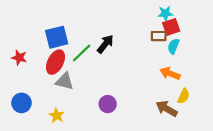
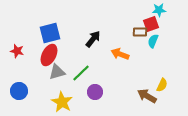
cyan star: (165, 13) -> (159, 10), moved
green line: (82, 53) -> (81, 73), moved
orange arrow: (170, 73) -> (120, 54), moved
gray triangle: (65, 81) -> (57, 72), turned -30
yellow star: (57, 115) -> (62, 102), moved, size x1.5

